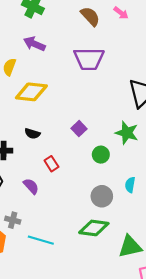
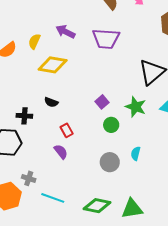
purple arrow: (34, 44) -> (66, 32), moved
purple square: (79, 129) -> (102, 102), moved
purple semicircle: (31, 186) -> (61, 152), moved
green diamond: (94, 228) -> (97, 206), moved

